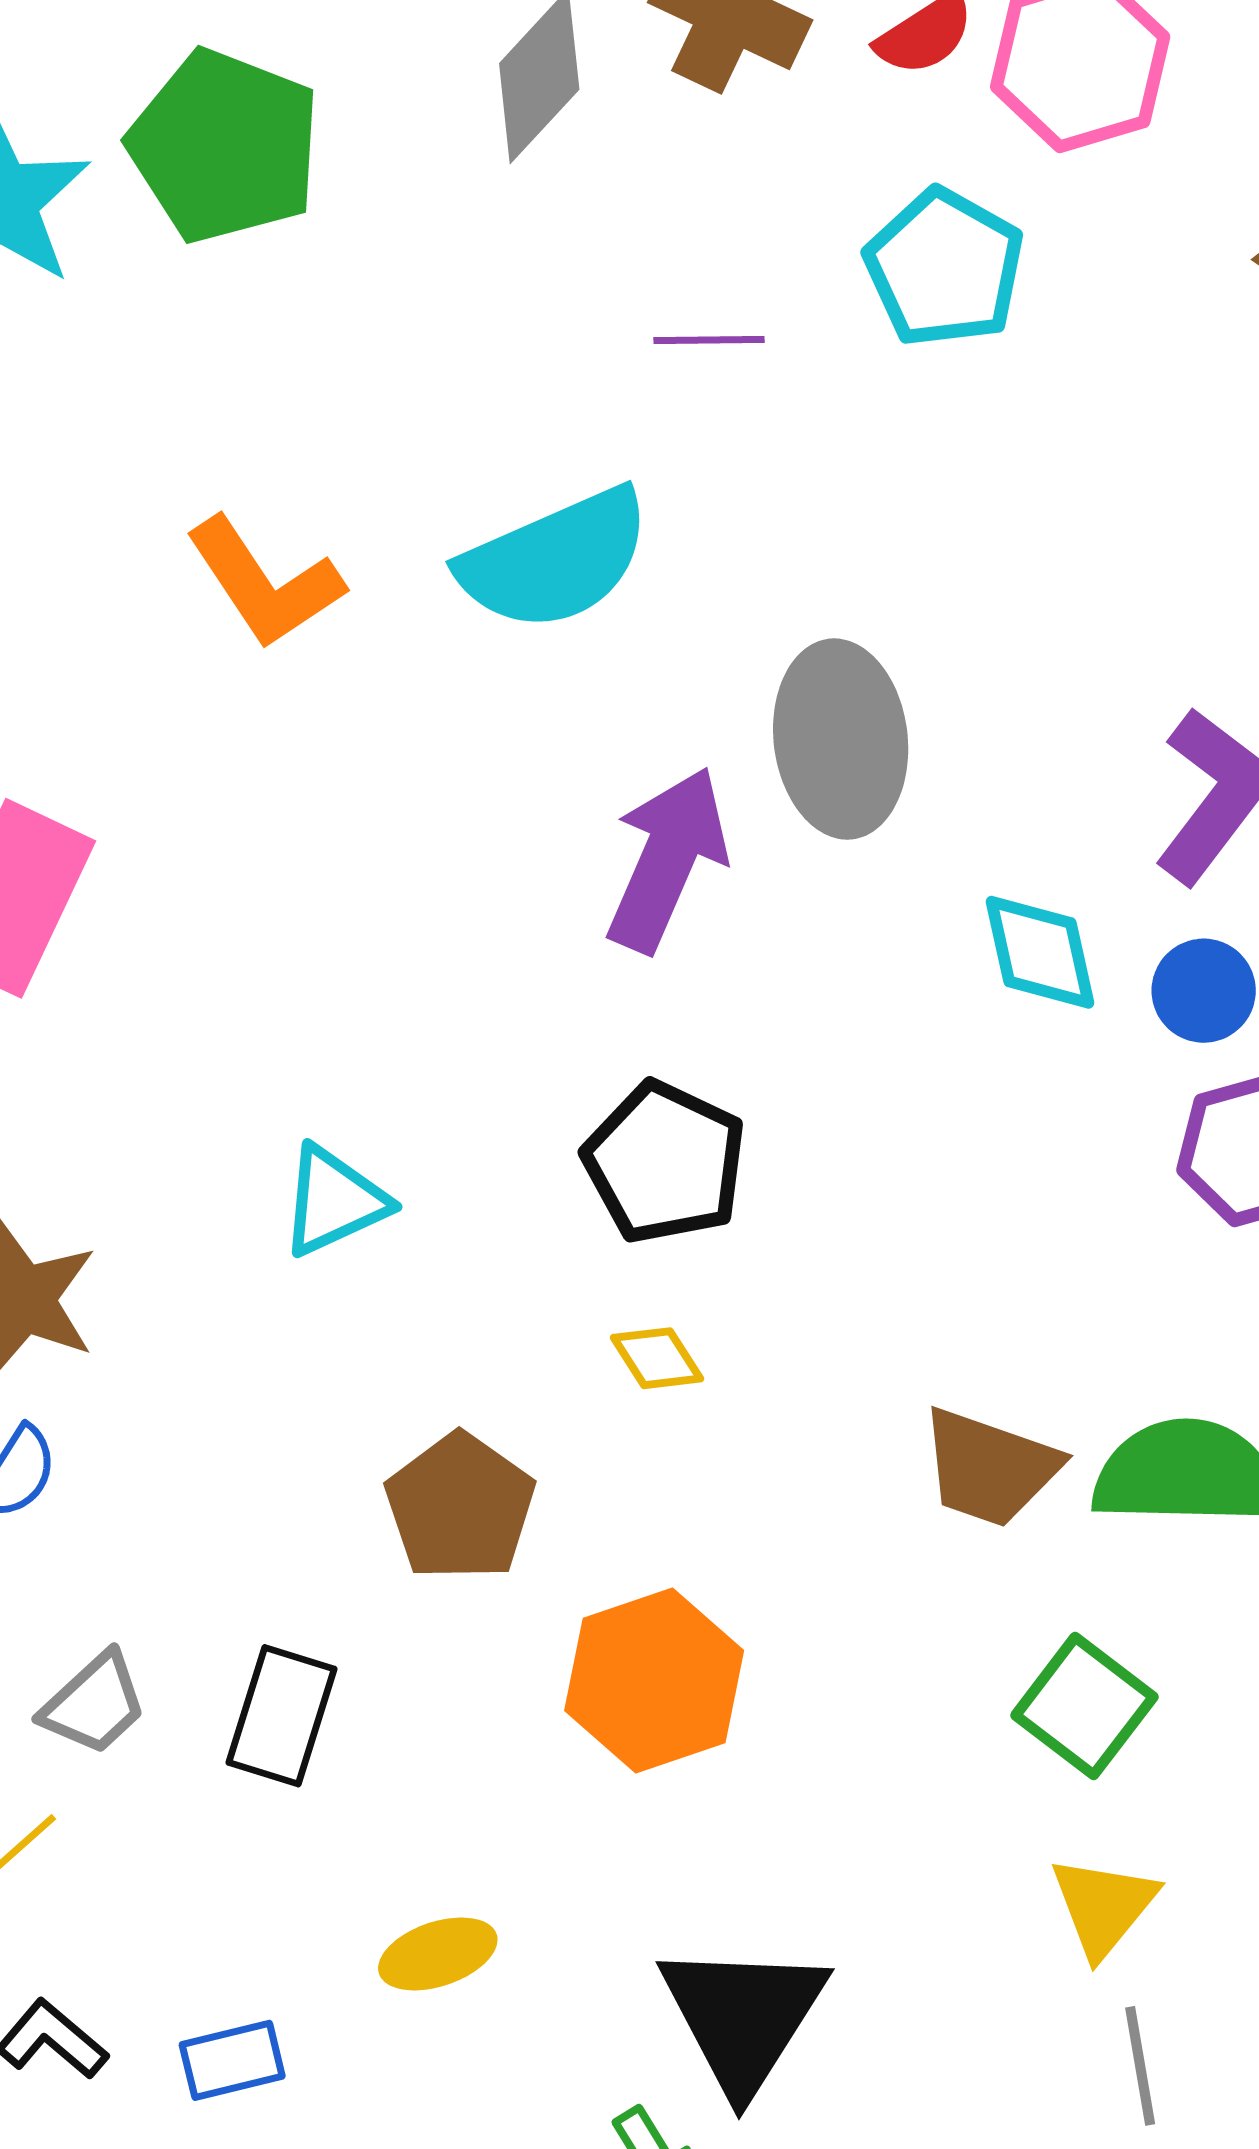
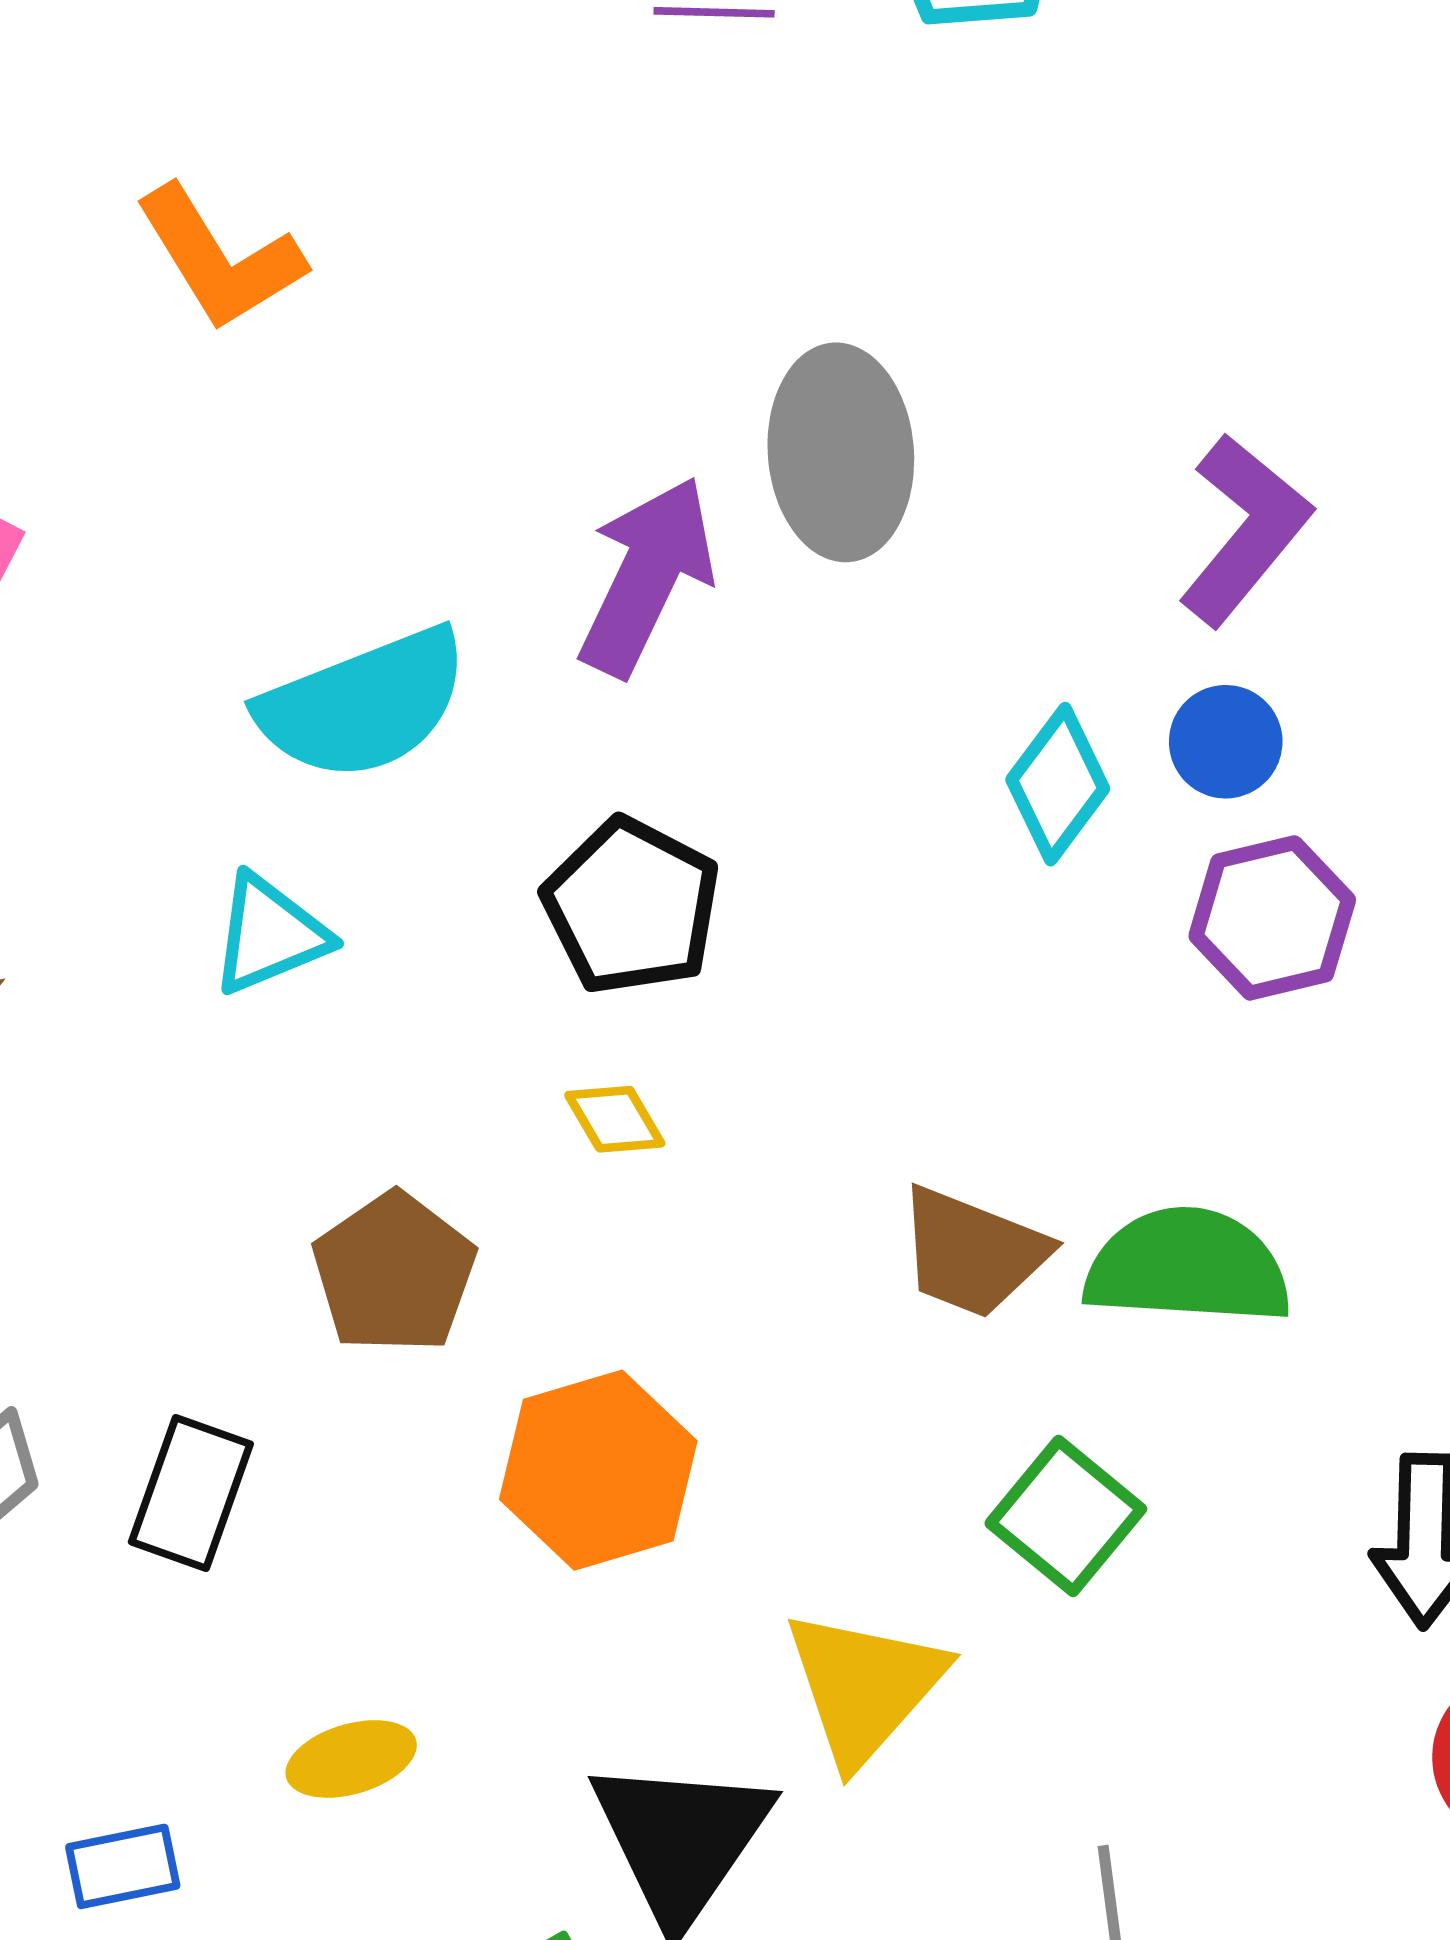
cyan semicircle: (555, 560) -> (363, 704), moved
cyan diamond: (1040, 952) -> (1058, 784), moved, turned 47
yellow triangle: (1103, 1906) -> (864, 1687), moved, size x1.4

